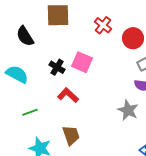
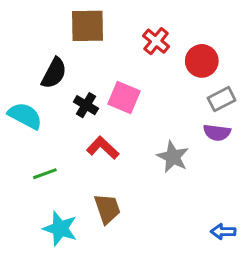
black semicircle: (25, 36) -> (54, 73), moved, turned -120
gray star: (128, 110) -> (173, 157), moved

